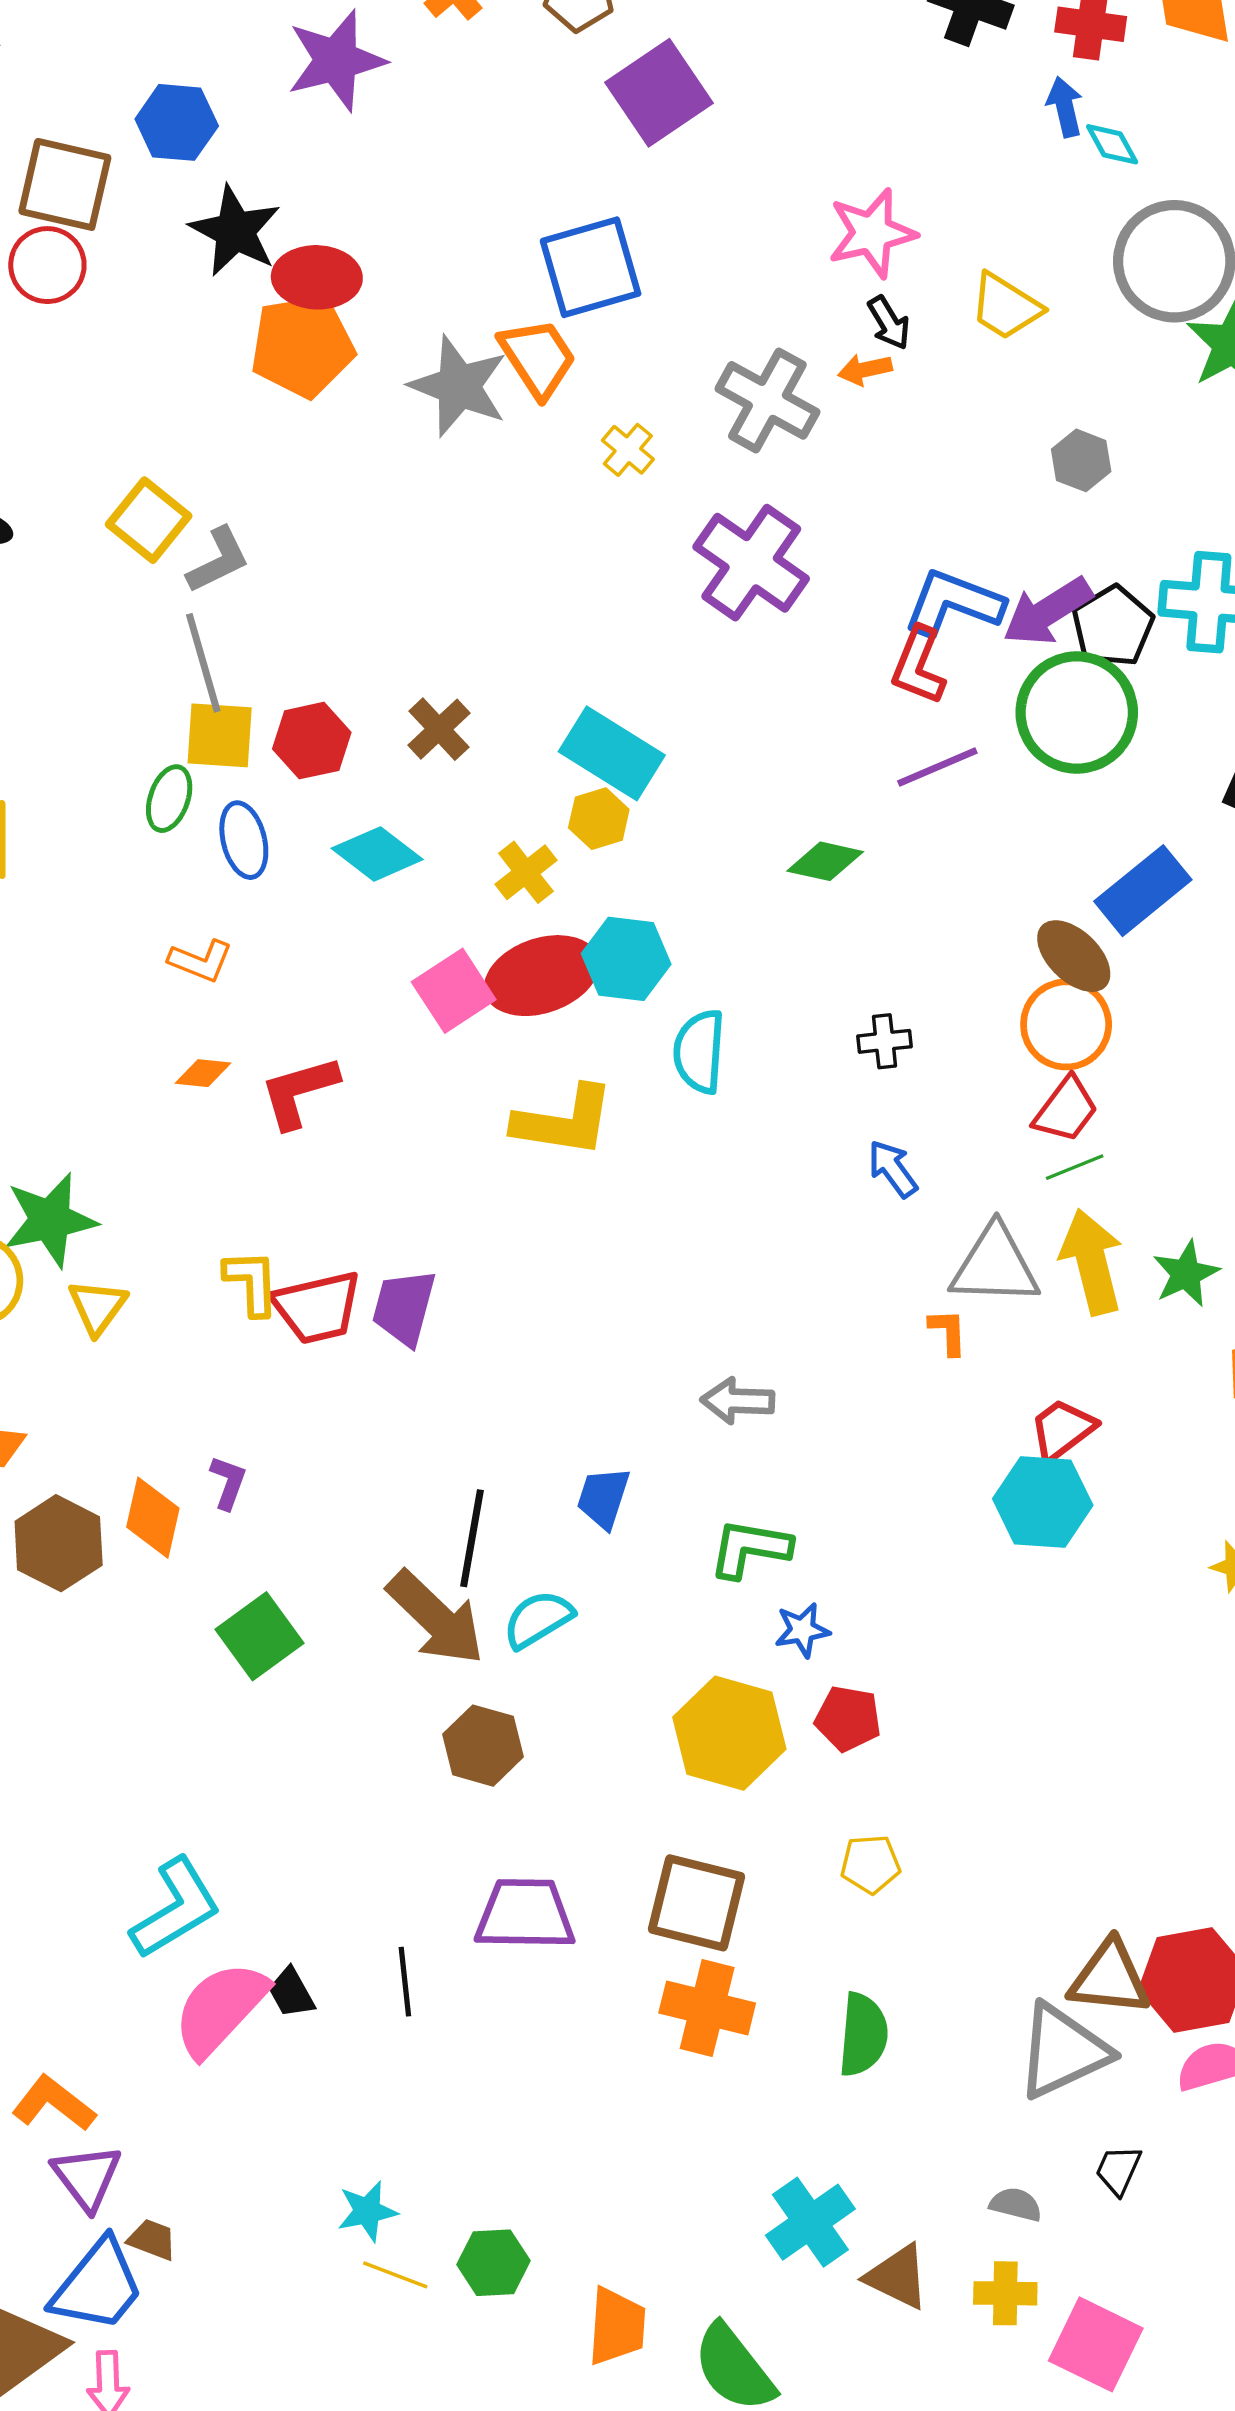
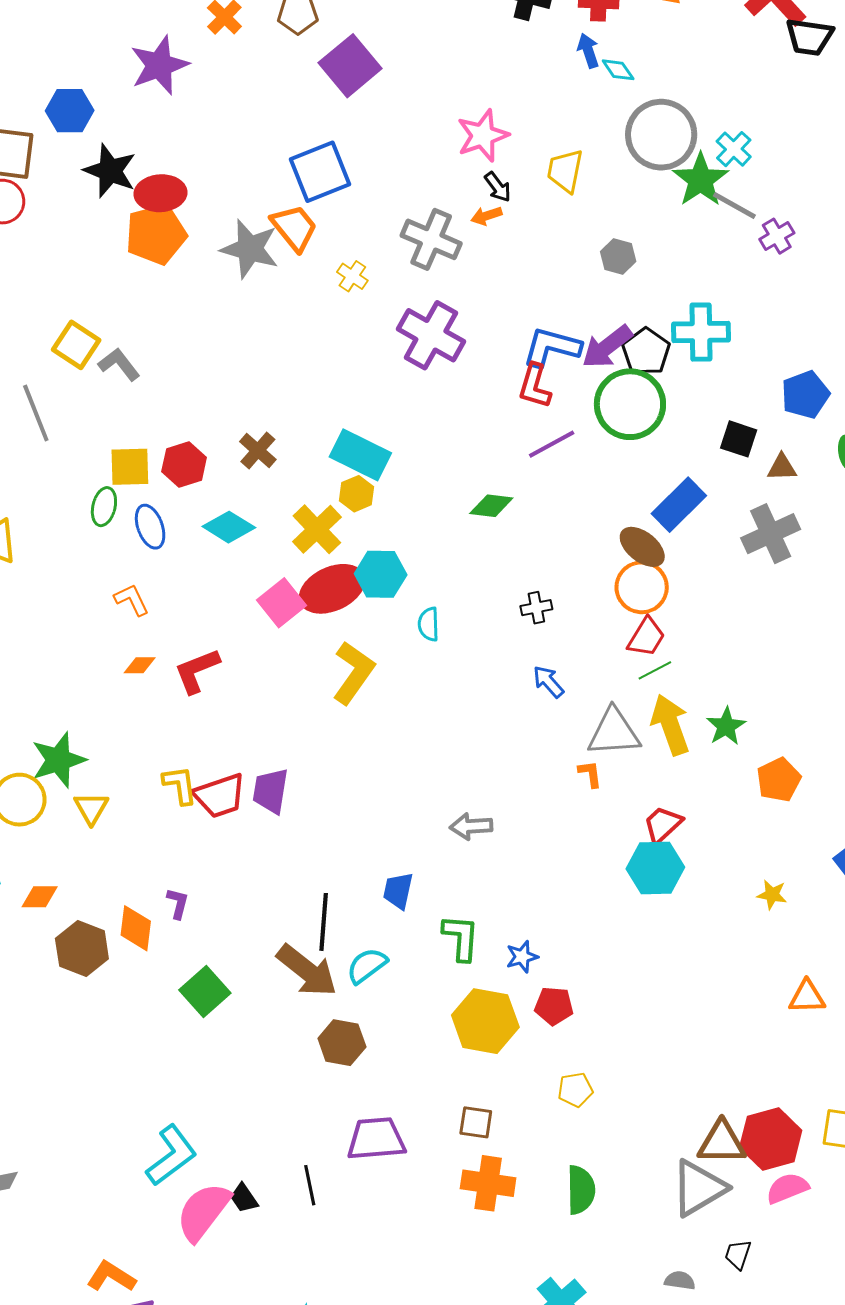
yellow trapezoid: (1006, 307) -> (565, 171), turned 75
gray L-shape: (218, 560) -> (119, 364), turned -96
gray line: (203, 663) -> (36, 413), moved
yellow cross: (526, 872) -> (317, 529), size x1.4
orange L-shape: (201, 961) -> (132, 600), turned -132
cyan semicircle: (699, 1052) -> (429, 624), size x0.7
yellow L-shape: (564, 1121) -> (353, 673), turned -58
green L-shape: (750, 1548) -> (461, 938), moved, turned 90
brown square: (696, 1903) -> (476, 1122), size x0.6

